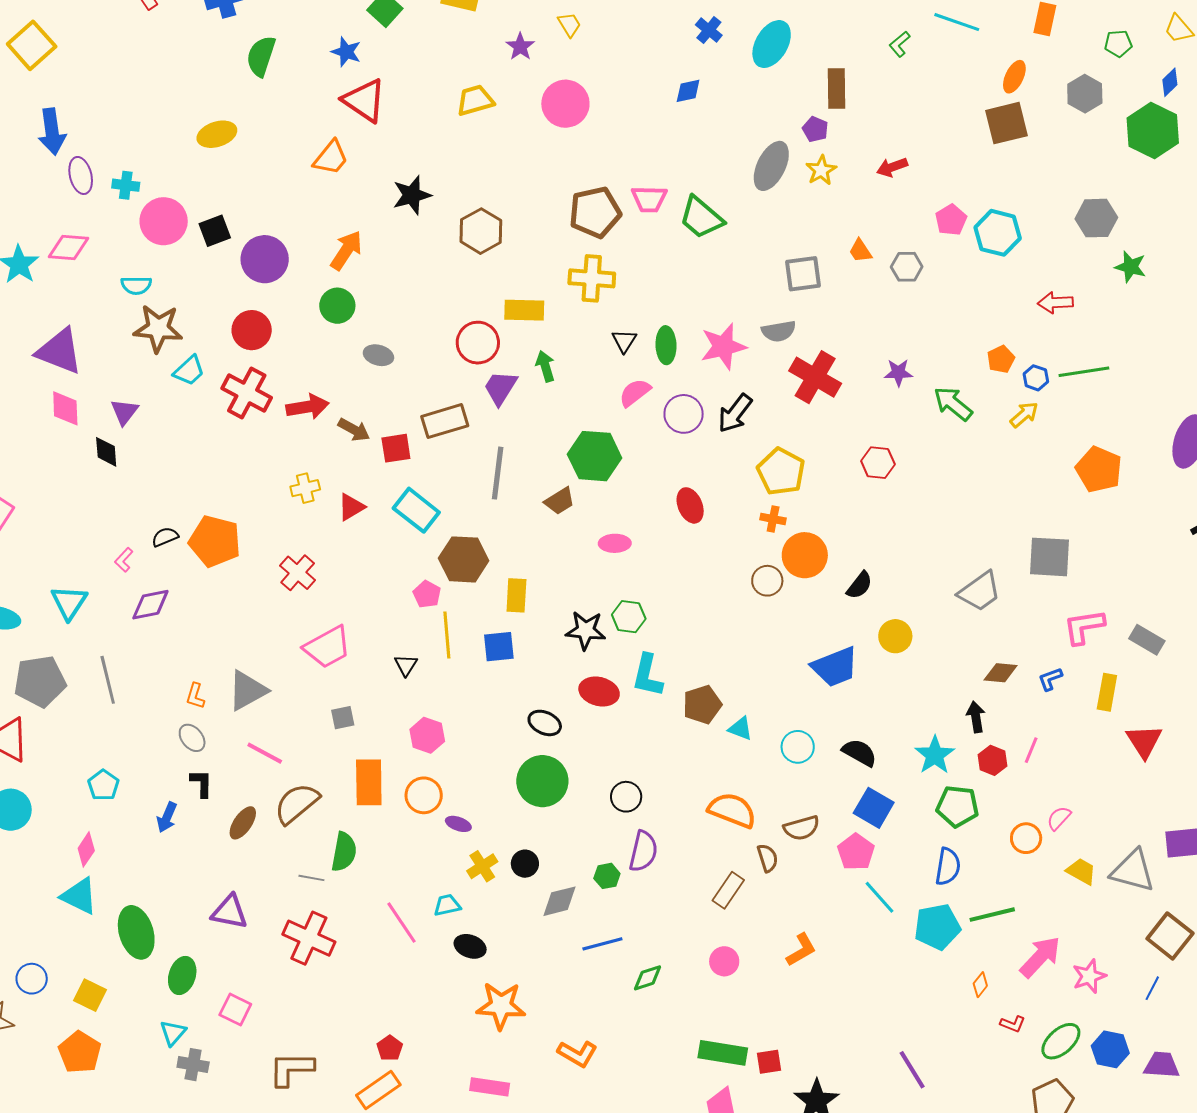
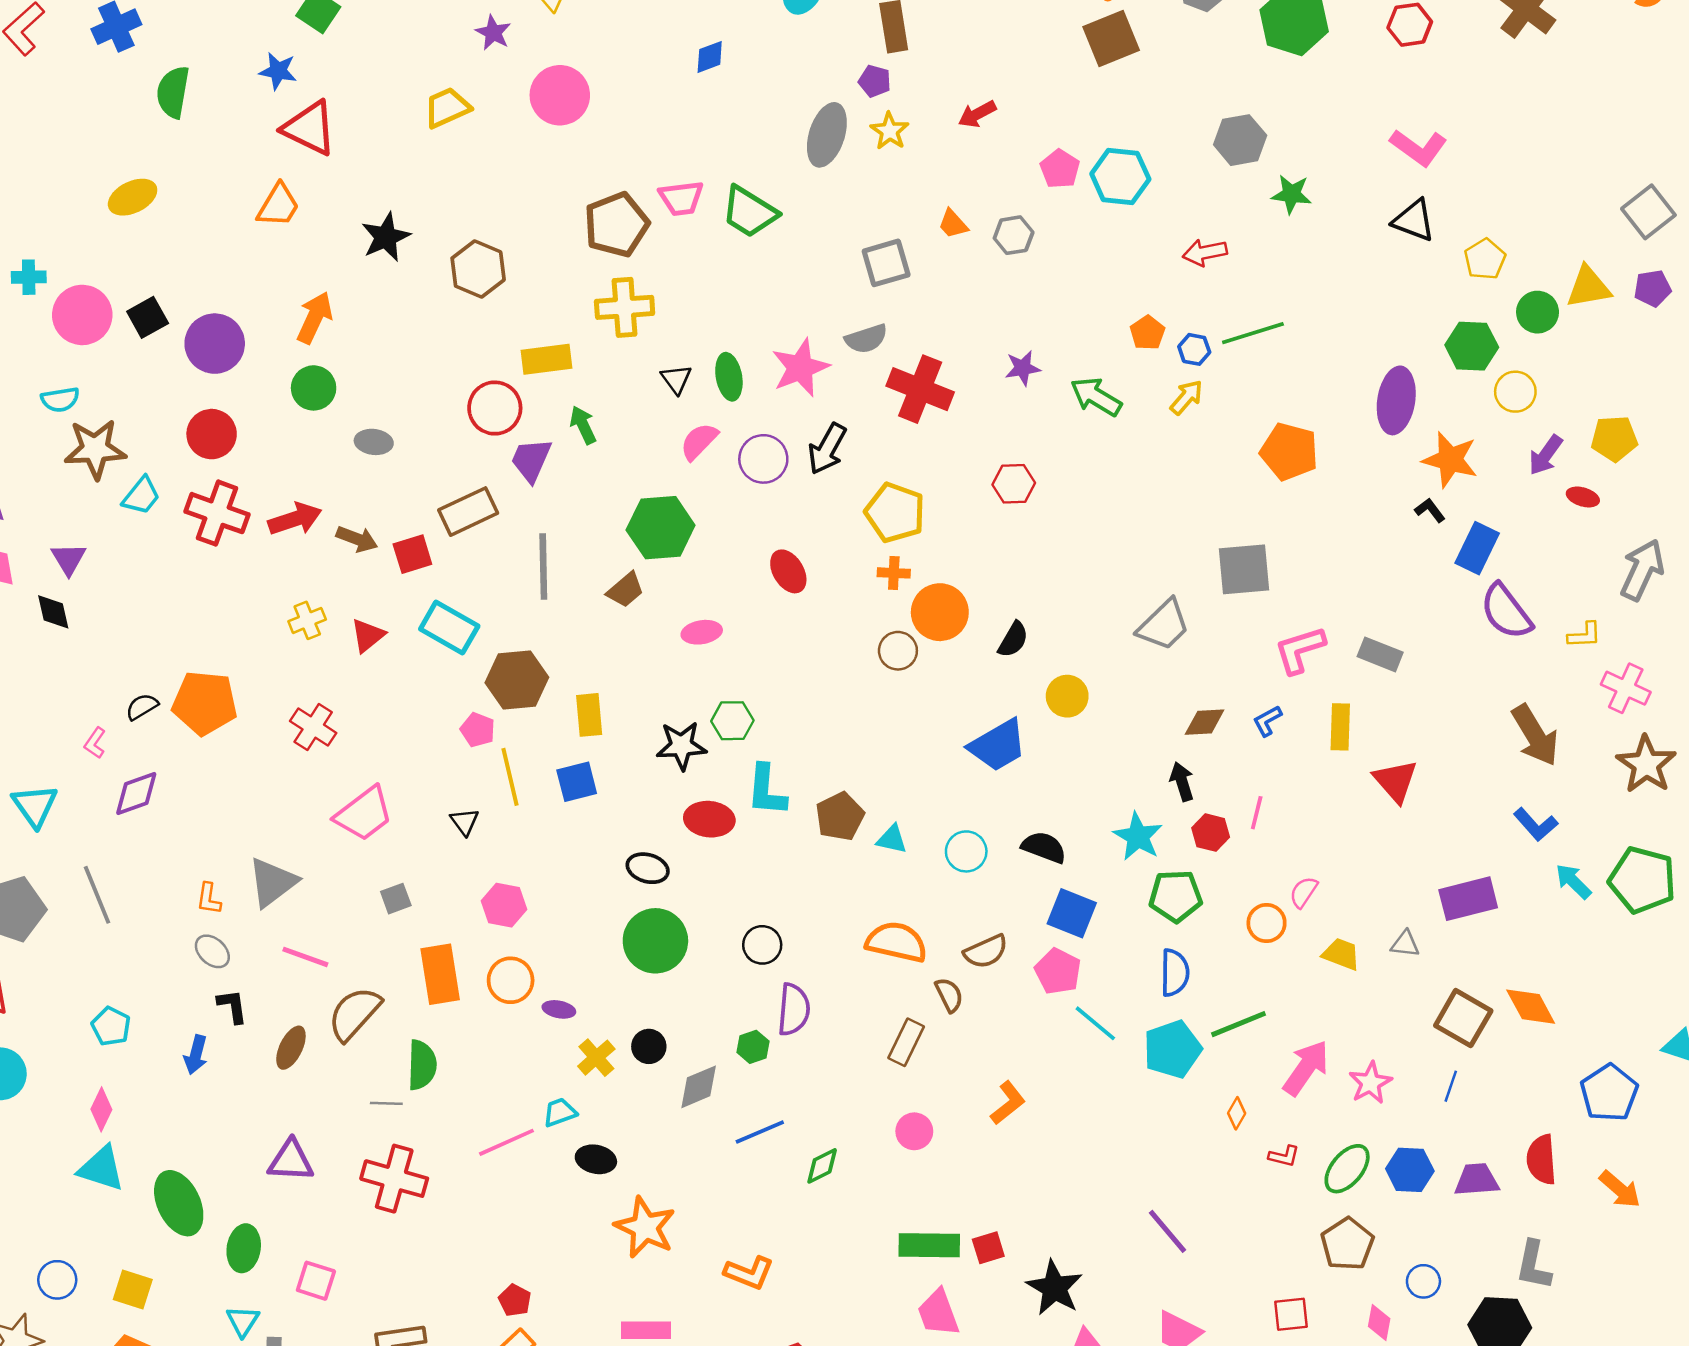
gray triangle: (1133, 871) -> (1405, 944), size x0.5
pink line: (402, 923) -> (506, 1142), turned -72
orange star: (501, 1006) -> (645, 1227), turned 30

